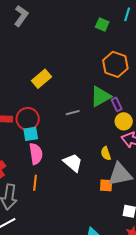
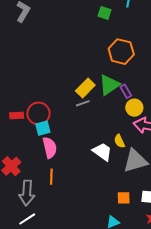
yellow rectangle: (41, 79) -> (85, 88), moved
white trapezoid: (73, 163) -> (102, 152), moved
orange square: (106, 185) -> (124, 198), moved

